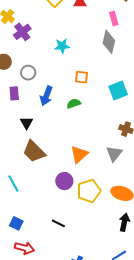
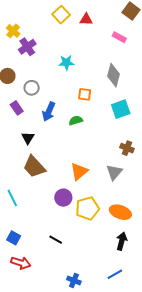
pink rectangle: (114, 19) -> (119, 37), turned -48
gray diamond: (109, 42) -> (113, 75), moved
purple rectangle: (14, 93) -> (17, 108), turned -32

